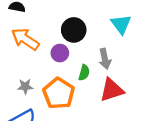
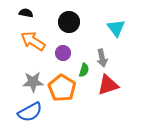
black circle: (74, 30) -> (69, 22), moved
gray star: (25, 86) -> (33, 82), size x1.5

